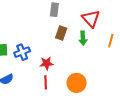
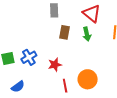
red line: (46, 82) -> (65, 86), moved

